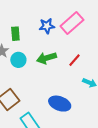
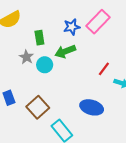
green arrow: (47, 58) -> (65, 51), moved
red line: (74, 60) -> (104, 69), moved

